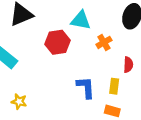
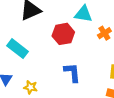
blue L-shape: (86, 87) -> (72, 72), moved

